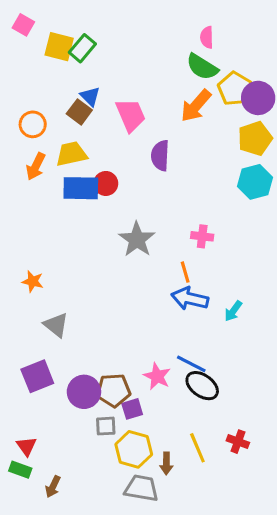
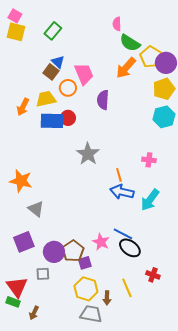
pink semicircle: (207, 37) -> (117, 24), moved
yellow square: (59, 47) -> (16, 32), moved
orange circle: (33, 124) -> (68, 88), moved
pink cross: (202, 236) -> (149, 160), moved
orange star: (33, 281) -> (21, 181), size x1.6
cyan arrow: (233, 311) -> (150, 200), size x1.6
brown pentagon: (114, 390) -> (73, 251), turned -30
gray square: (106, 426) -> (43, 274), moved
red cross: (238, 442) -> (153, 275), moved
red triangle: (26, 446) -> (17, 287), size x1.6

